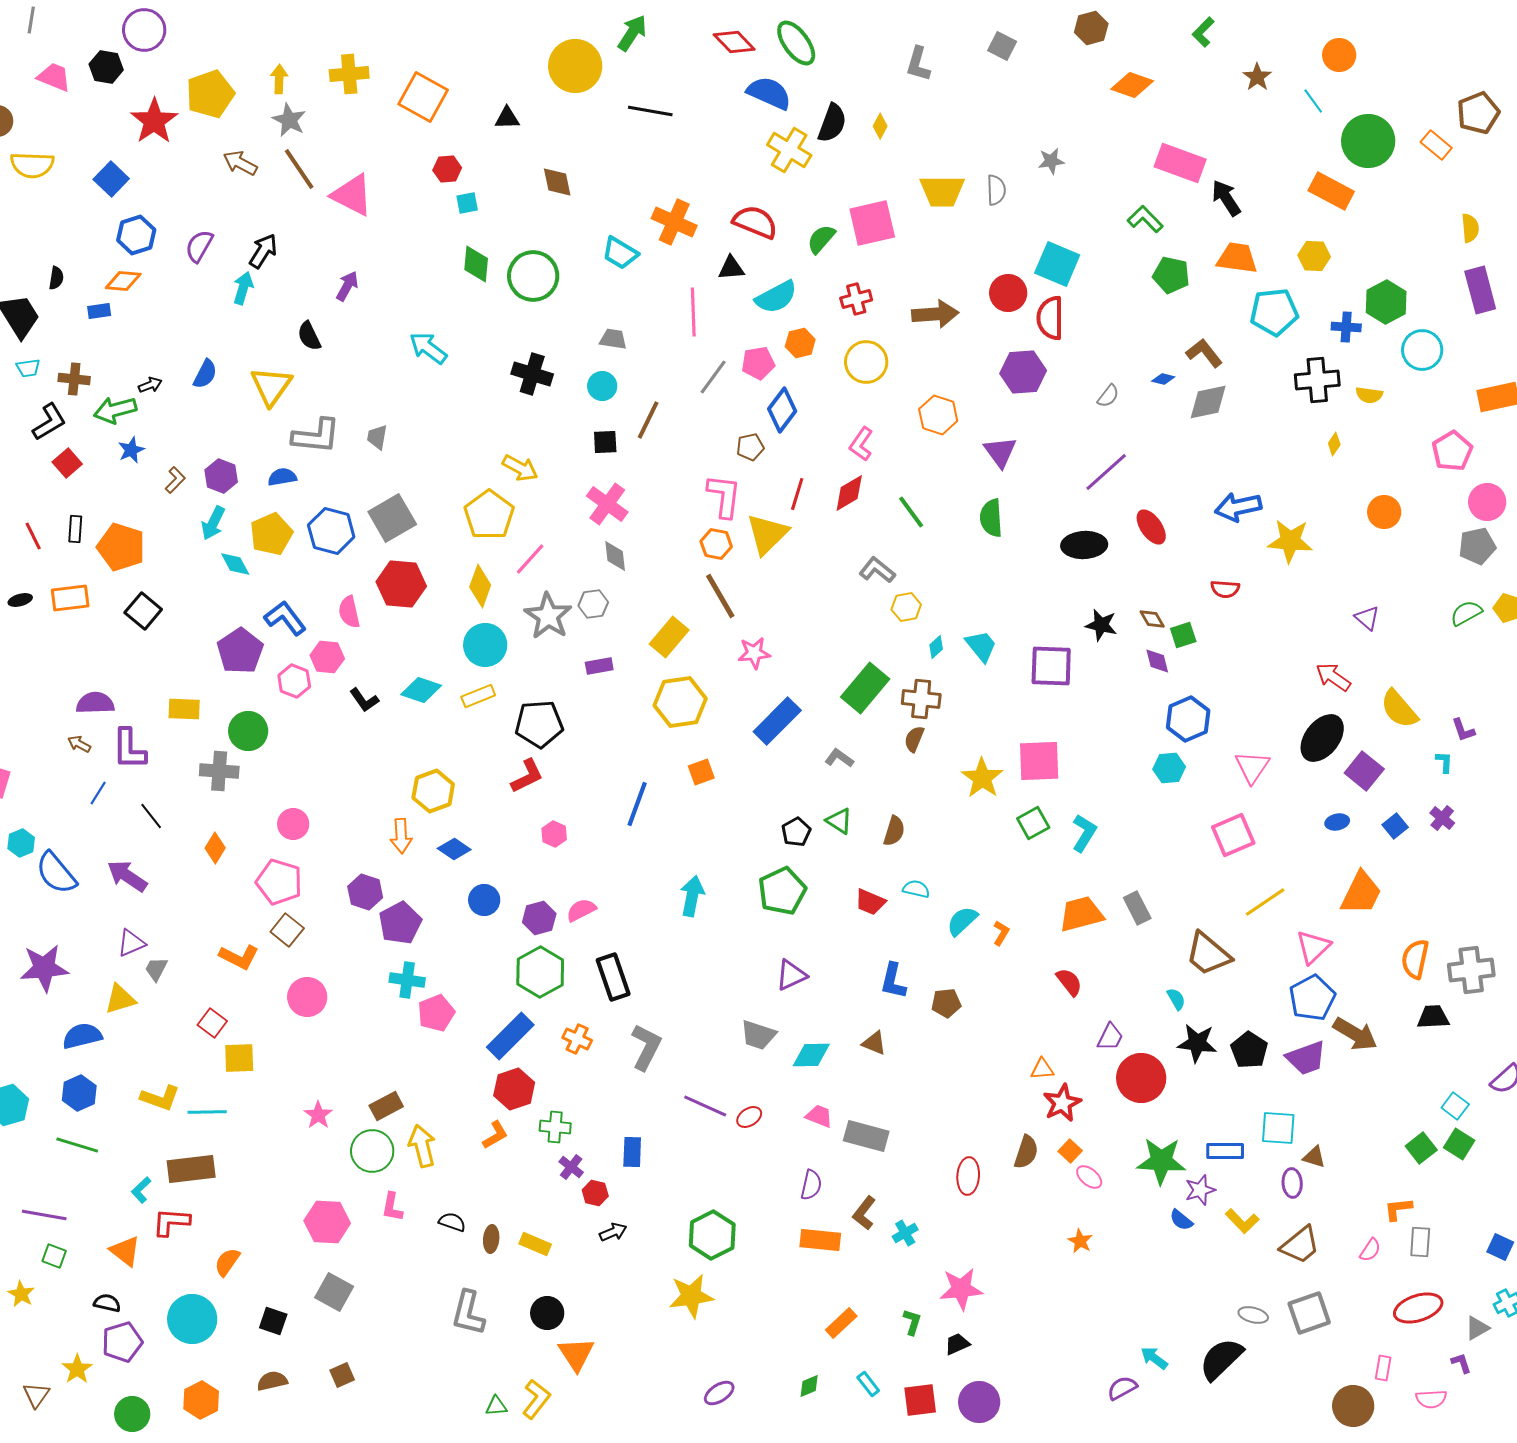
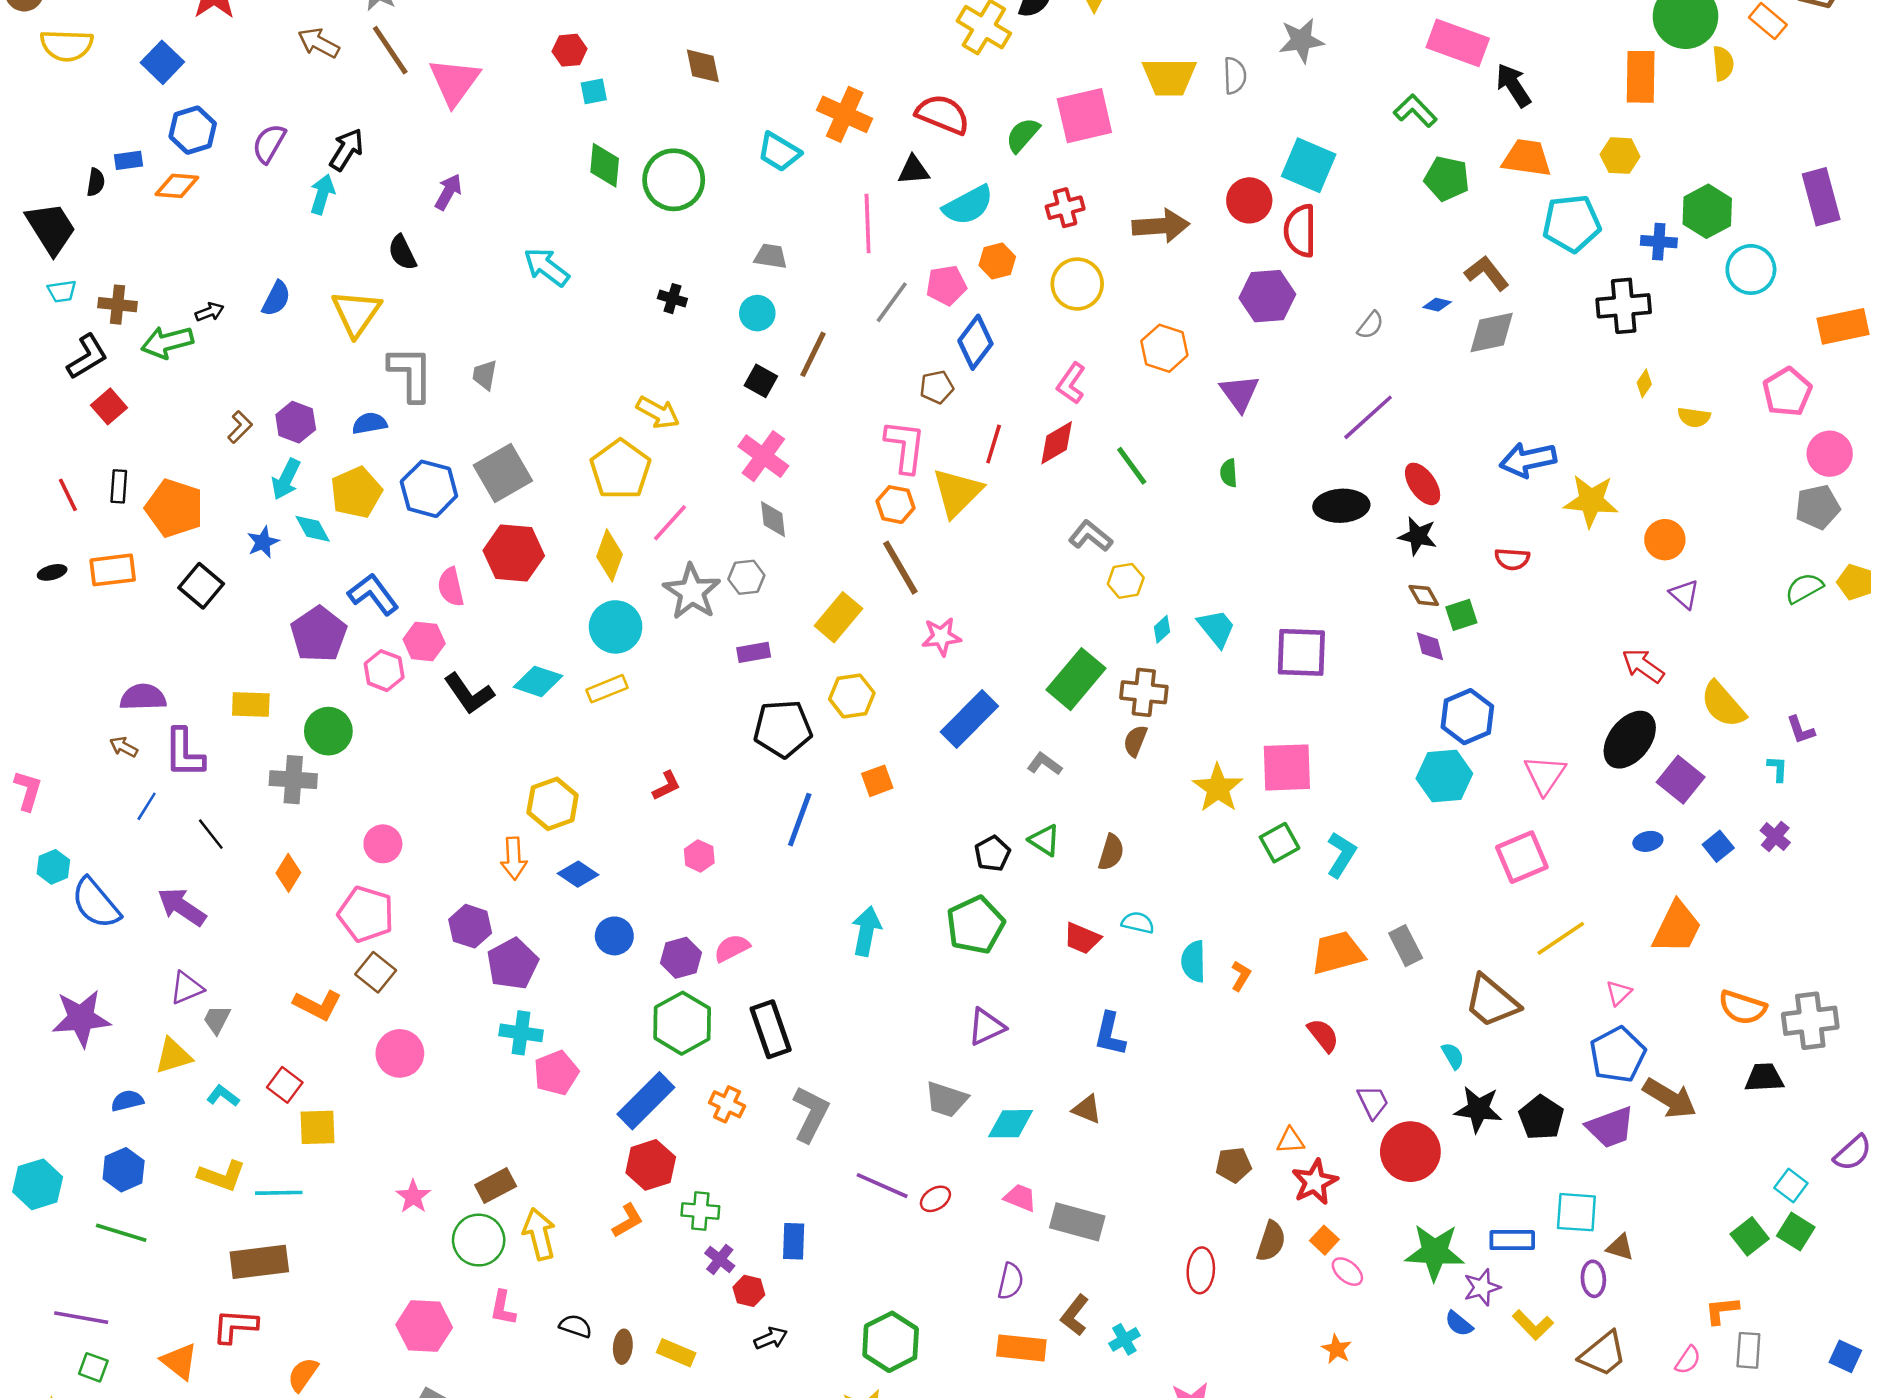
gray star: (1051, 161) -> (1301, 40), size x1.4
orange rectangle: (1331, 191) -> (1641, 77), turned 63
pink triangle: (352, 195) -> (454, 82), turned 39
yellow semicircle: (1470, 228) -> (1723, 63), moved
blue rectangle: (99, 311) -> (128, 160), moved
black cross: (532, 374) -> (672, 299), size x0.6
yellow semicircle: (1369, 395) -> (1694, 417), moved
gray L-shape: (316, 436) -> (411, 374), turned -96
black square: (605, 442) -> (761, 381), turned 32
blue star: (131, 450) -> (263, 542), moved
orange circle: (1384, 512) -> (1665, 540), moved
green semicircle: (991, 518) -> (1229, 473), size x0.6
black star: (1101, 625) -> (1418, 536), moved
black L-shape: (364, 700) -> (469, 694), size x1.4
yellow hexagon: (680, 702) -> (852, 696), size x0.7
black pentagon: (539, 724) -> (783, 729), moved
cyan hexagon: (1169, 768) -> (1444, 776), size x1.4
red L-shape: (527, 776) -> (666, 786), size x0.7
cyan semicircle: (962, 921) -> (1194, 961), turned -48
pink triangle: (1313, 947) -> (1619, 993), size x0.6
orange semicircle: (1415, 959) -> (1742, 1007), turned -84
brown pentagon: (946, 1003) -> (1234, 1165), moved
blue semicircle: (82, 1036) -> (127, 1101), size x0.7
purple trapezoid: (1110, 1037) -> (1373, 1102), turned -52
cyan L-shape: (141, 1190) -> (223, 1096), moved, turned 80

